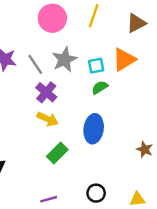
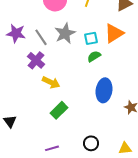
purple cross: (46, 92) -> (36, 60), moved
blue ellipse: (94, 129) -> (104, 90), moved

